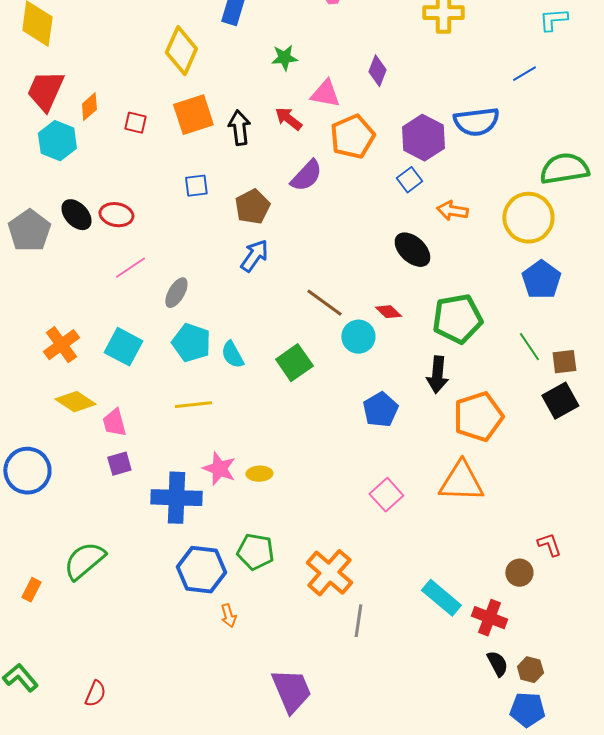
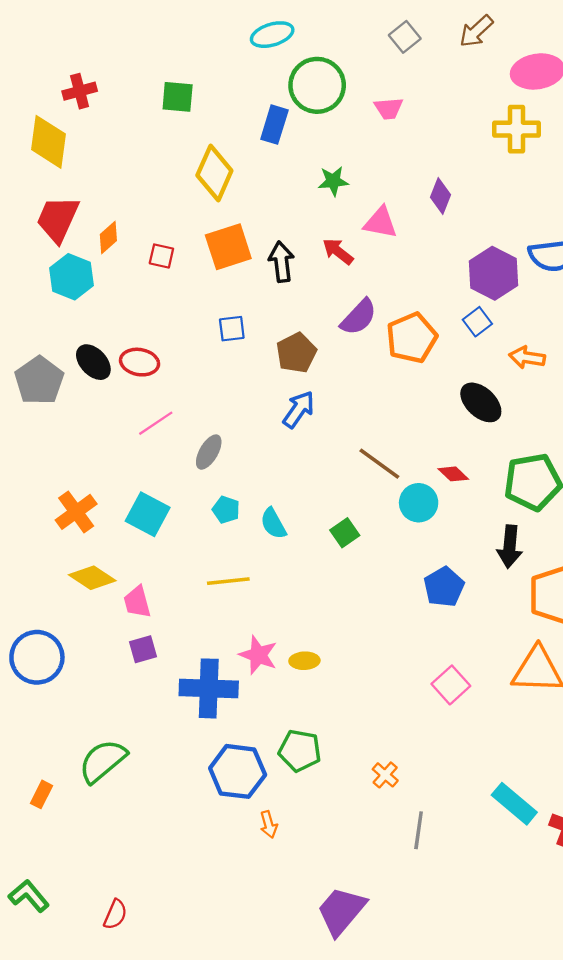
orange pentagon: (352, 137) -> (412, 338), moved
cyan pentagon: (191, 343) -> (226, 510), size x0.6
green square: (294, 363) -> (345, 533), size x0.7
orange cross: (329, 573) -> (385, 775), size x0.5
purple trapezoid: (291, 691) -> (341, 911), turned -117

